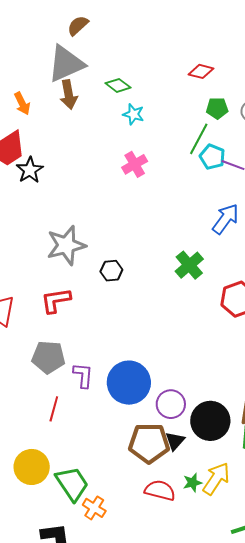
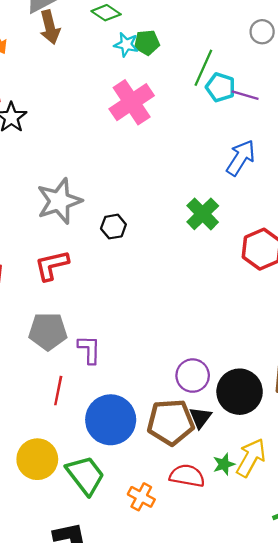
green pentagon: (217, 108) -> (147, 43), moved
pink cross: (135, 164) -> (132, 102), size x1.5
blue circle: (129, 383) -> (111, 420), moved
orange cross: (94, 508) -> (141, 497), moved

